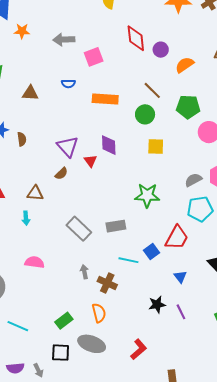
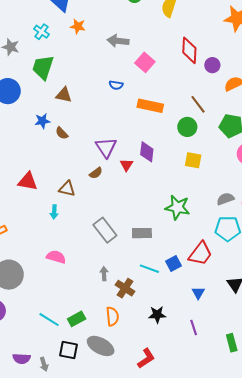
pink square: (94, 57) -> (145, 62), turned -36
brown triangle: (30, 93) -> (64, 95), moved
brown semicircle: (22, 139) -> (62, 133), turned 136
black star: (157, 305) -> (157, 315), moved
cyan line: (18, 326) -> (49, 320), moved

